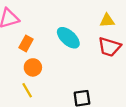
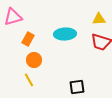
cyan ellipse: (68, 38) -> (65, 34), turned -45

